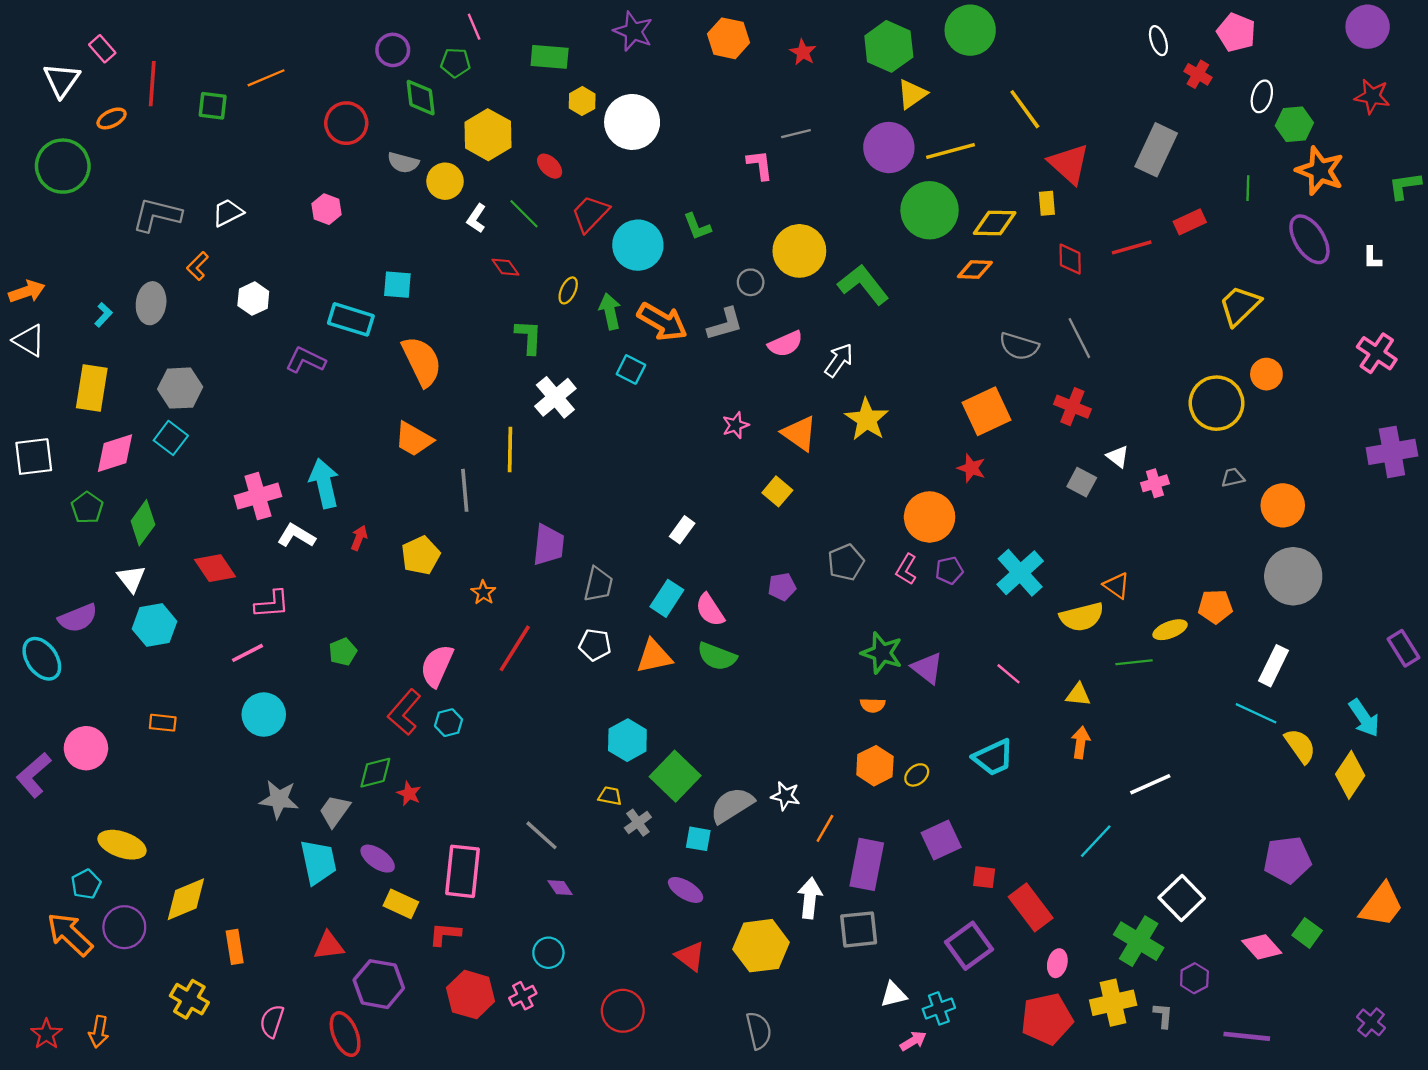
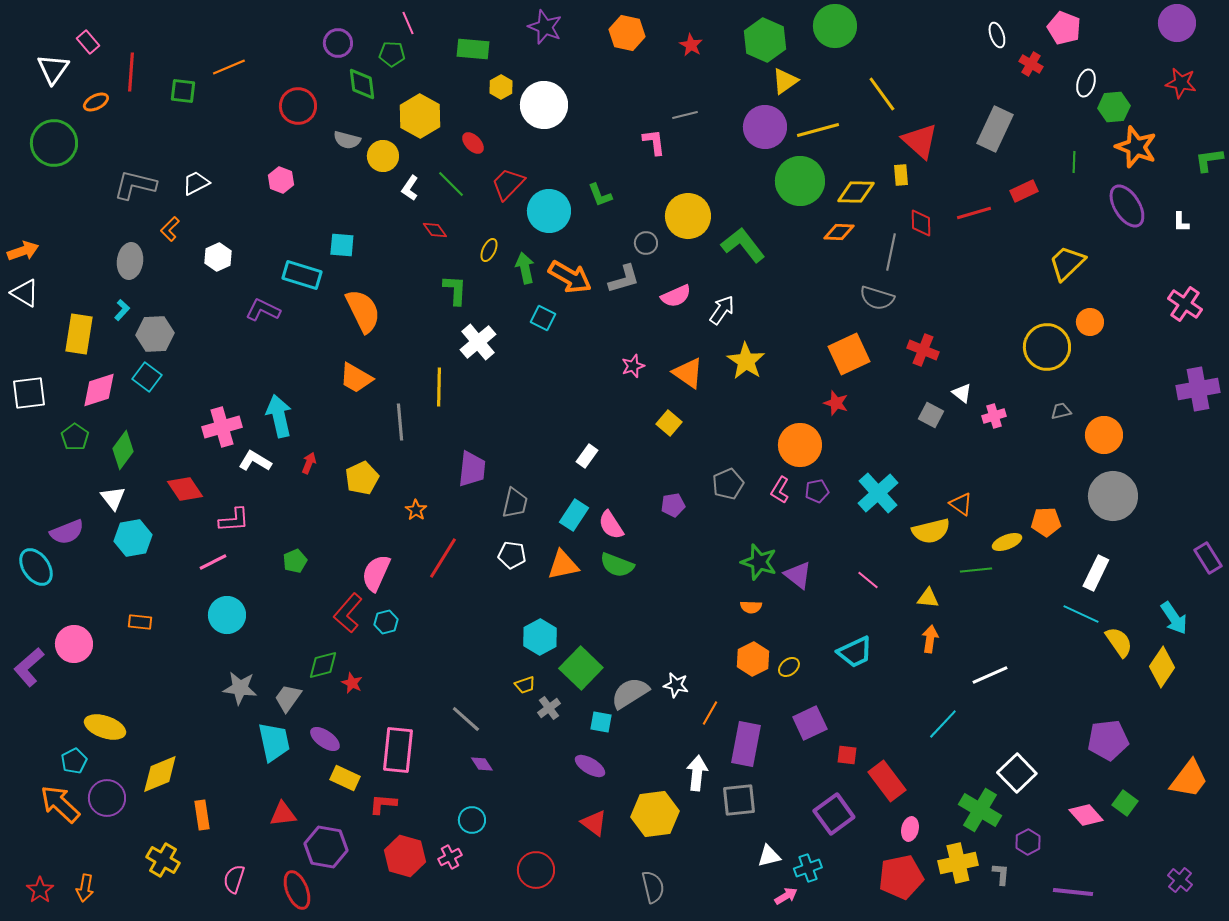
cyan L-shape: (103, 315) -> (122, 310), moved
gray line: (1079, 338) -> (891, 252), moved, turned 39
yellow trapezoid: (610, 796) -> (525, 685), turned 150

